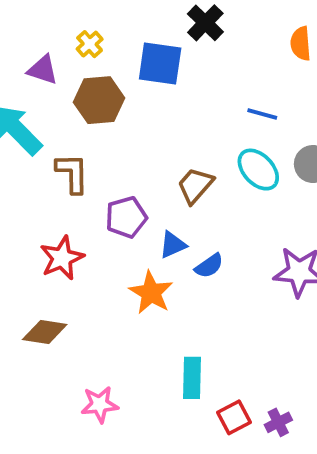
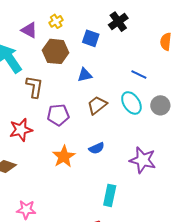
blue square: (160, 64) -> (91, 38), size x0.7
blue triangle: (173, 245) -> (85, 75), moved
cyan rectangle: (192, 378) -> (110, 195), moved

